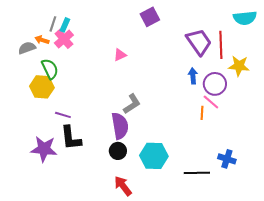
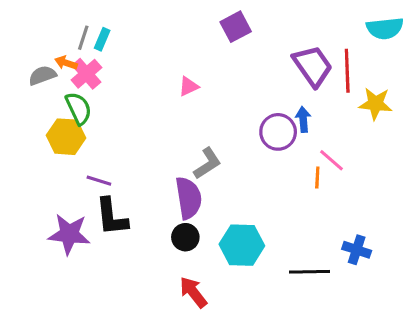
pink cross: (64, 39) -> (86, 74), moved
purple circle: (215, 84) -> (278, 132), moved

